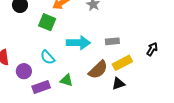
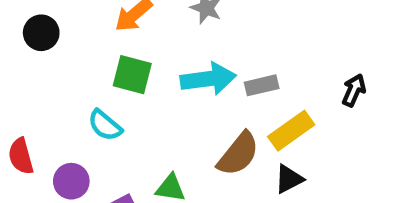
green square: (47, 22) -> (132, 75), moved
cyan arrow: (78, 43) -> (208, 79), moved
cyan semicircle: (48, 57) -> (105, 125), moved

